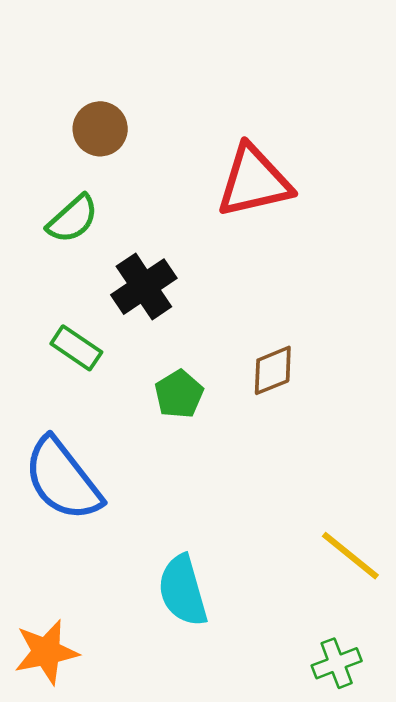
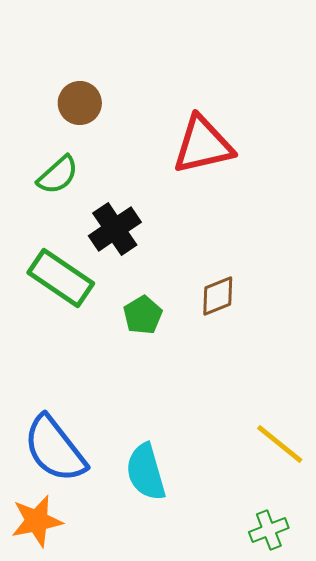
green rectangle: (76, 348) -> (61, 278), size x1.6
blue semicircle: (63, 479) -> (55, 449), moved

